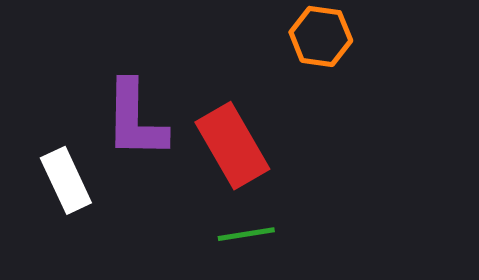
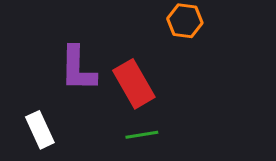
white rectangle: (66, 180) -> (40, 130), moved

